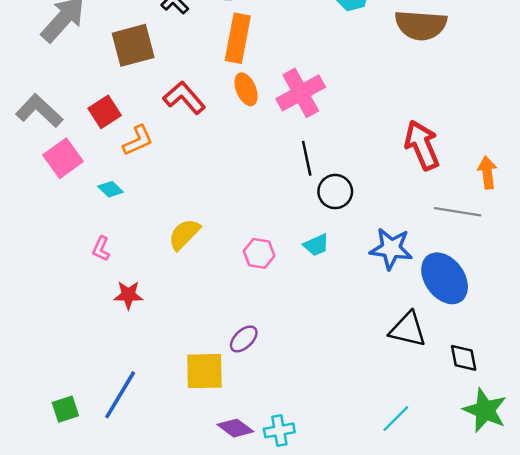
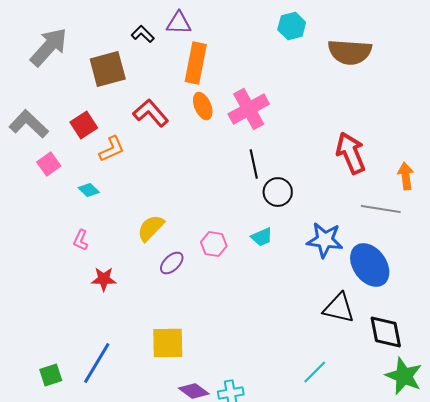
pink square: (63, 158) -> (49, 164), size x0.7
purple ellipse: (244, 339) -> (172, 263), moved
black diamond: (464, 358) -> (386, 332), size x1.4
cyan line: (396, 419) -> (315, 372), moved

